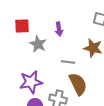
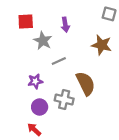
gray line: (68, 62) -> (59, 61), moved, turned -32
purple star: (31, 82) -> (35, 81), size x0.6

